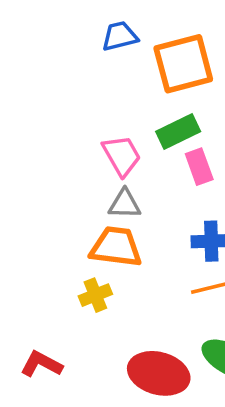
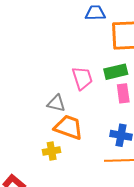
gray triangle: (125, 204) -> (56, 103), moved

